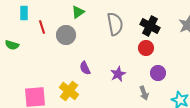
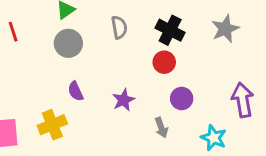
gray semicircle: (115, 24) -> (119, 27), size x0.7
gray circle: (66, 35) -> (68, 43), moved
yellow cross: (69, 91) -> (52, 125), turned 30

